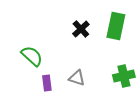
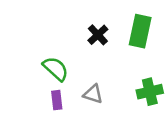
green semicircle: (32, 56) -> (56, 69), moved

